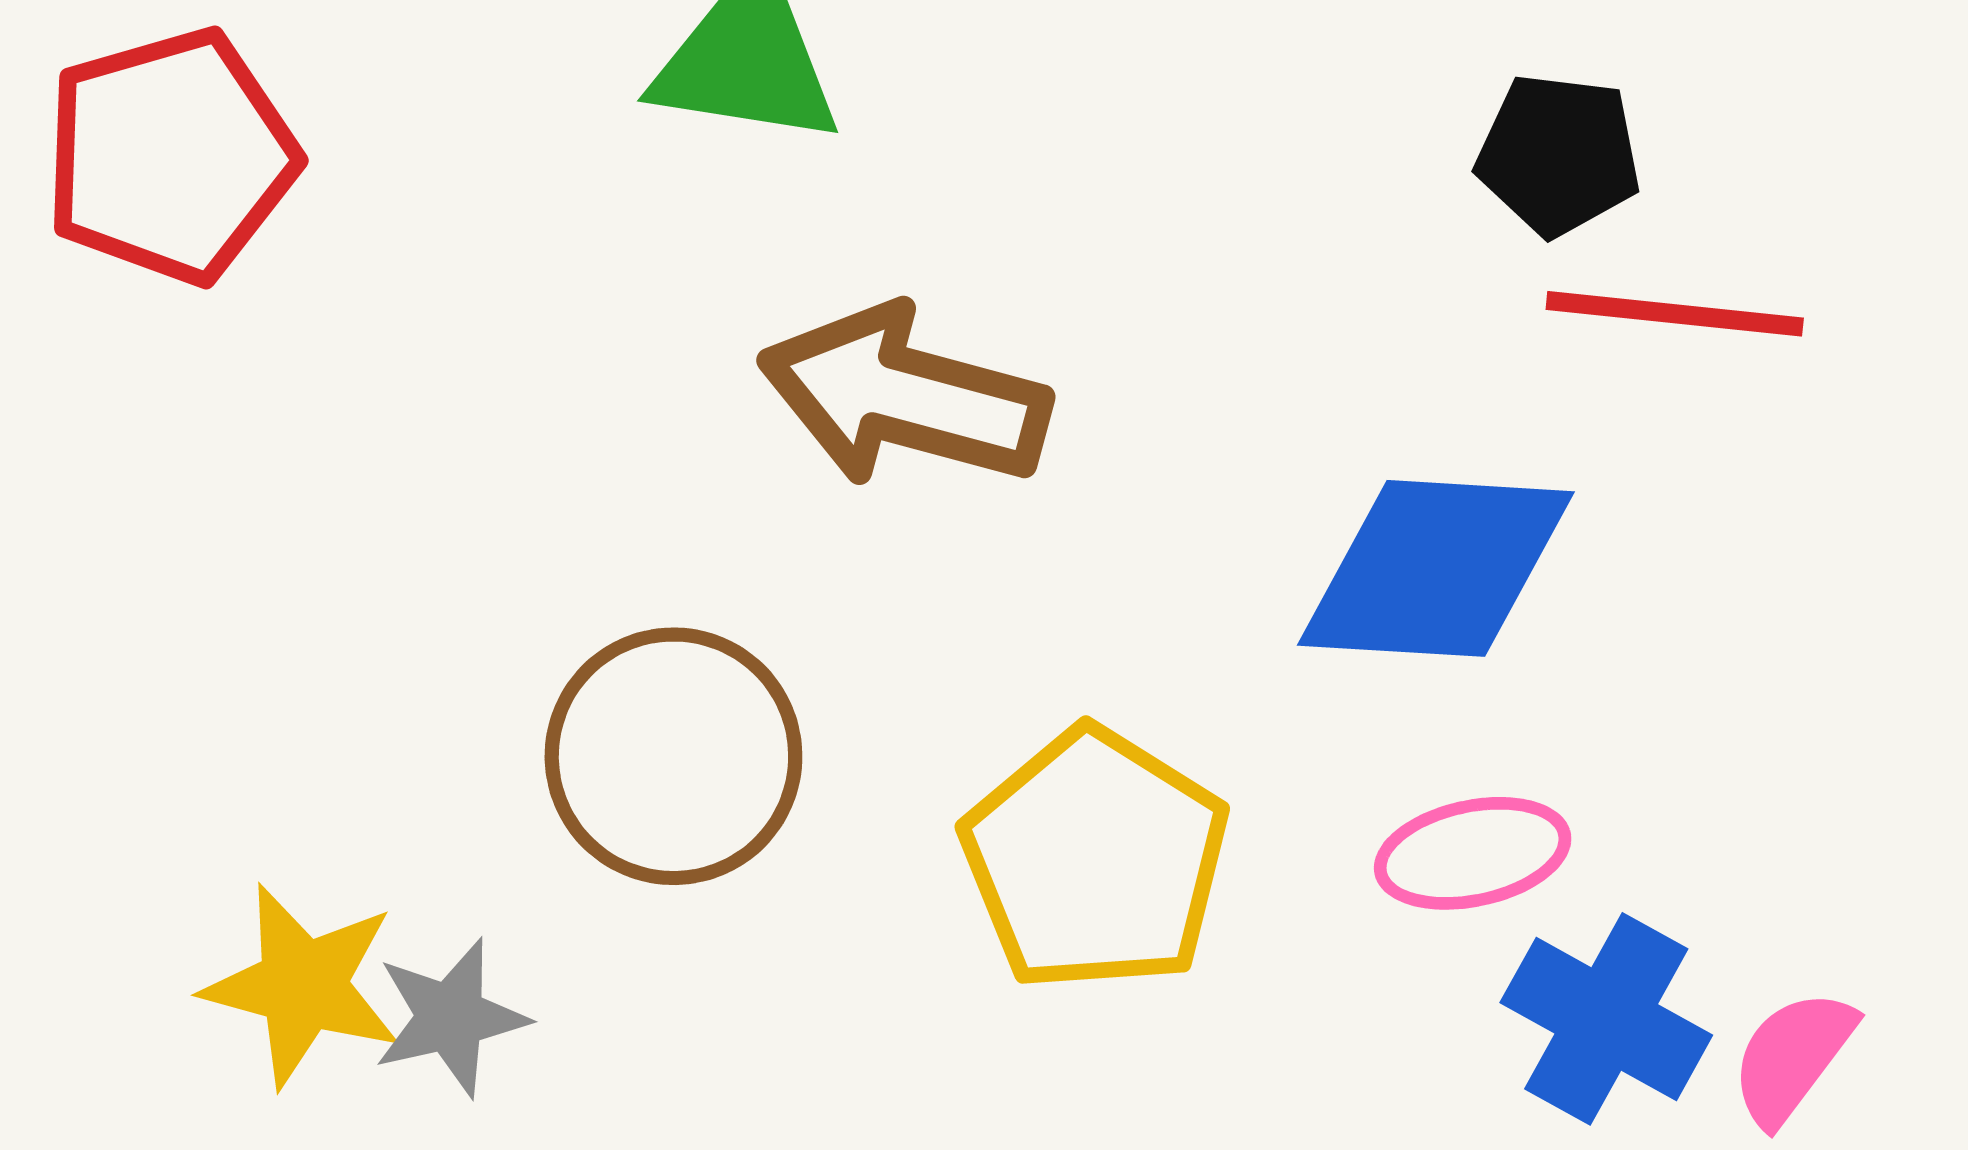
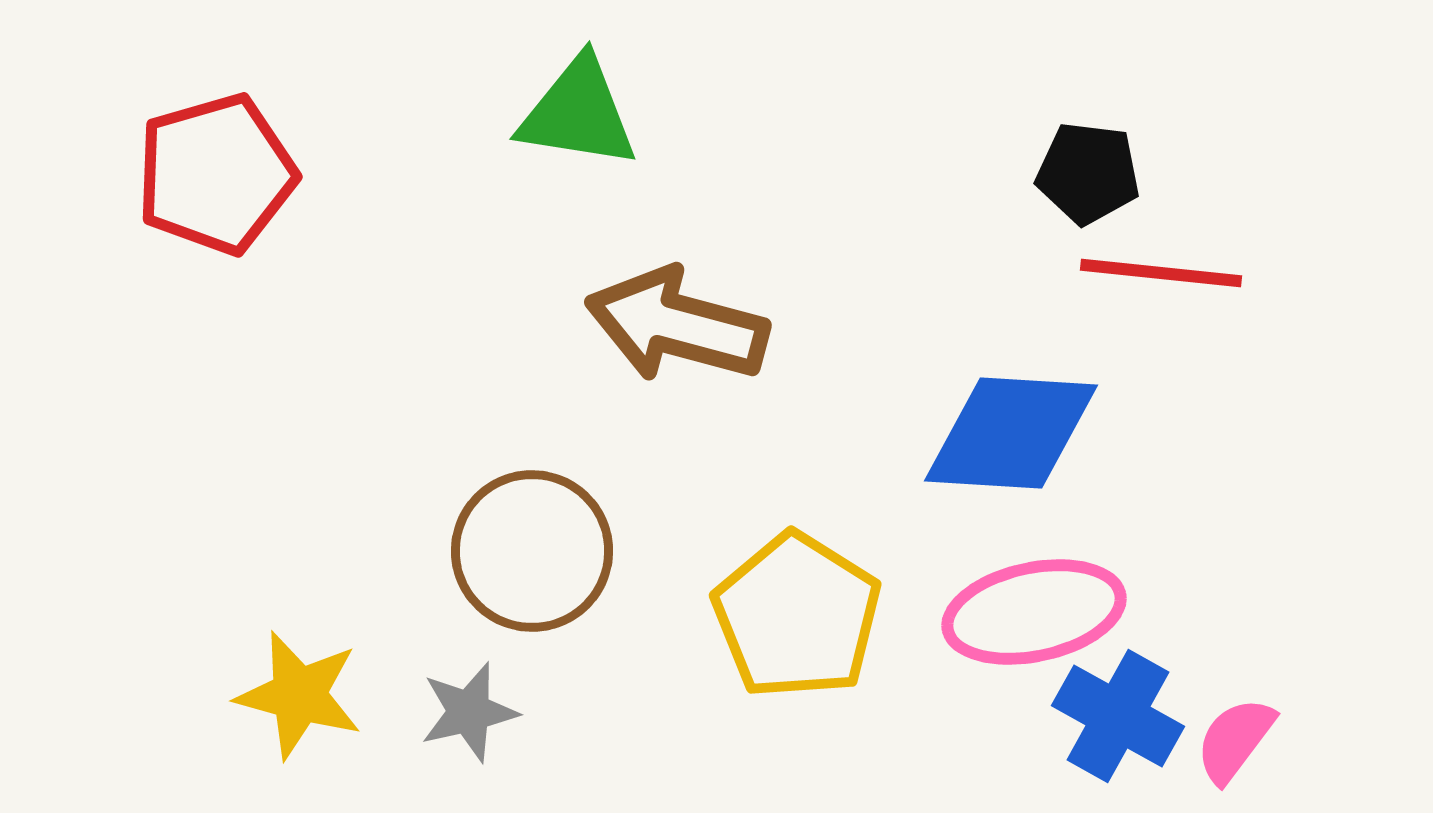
pink ellipse: (1473, 853) -> (1034, 612), size x1.5
gray star: (451, 1017) -> (469, 712), moved

